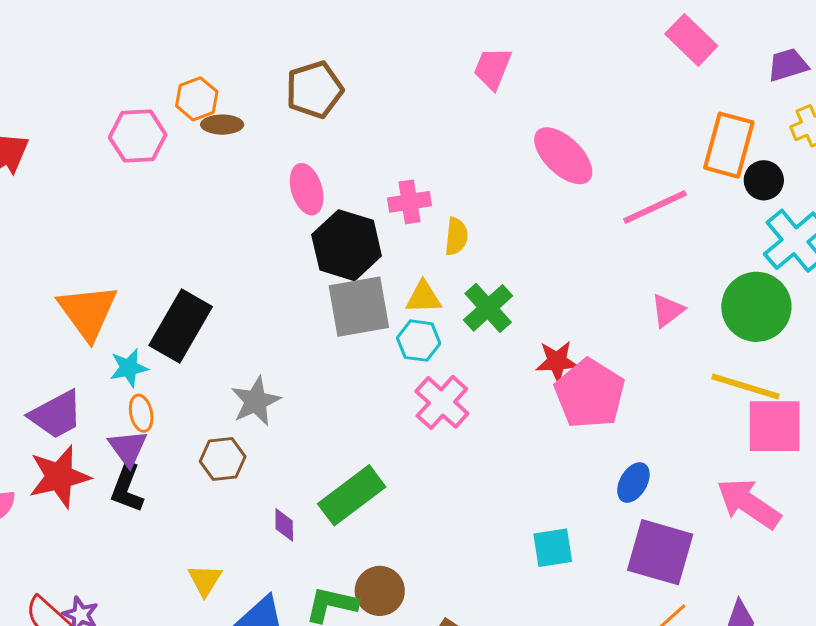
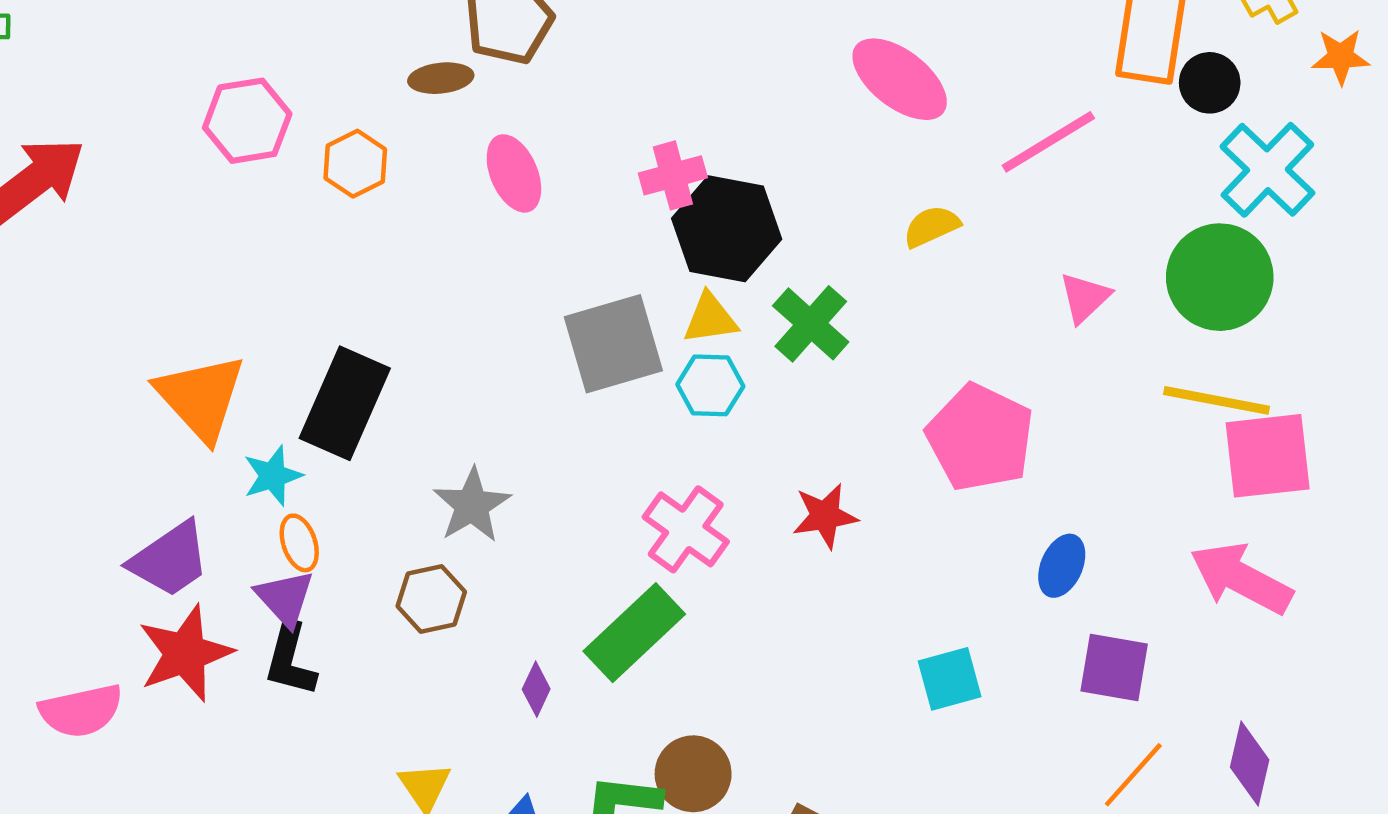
orange hexagon: (197, 99) -> (355, 164), moved
brown ellipse: (222, 125) -> (441, 78), moved
yellow semicircle: (456, 236) -> (932, 226), moved, turned -114
black hexagon: (347, 245) -> (727, 229), moved
red star: (557, 361) -> (825, 516), moved
pink cross: (442, 402) -> (686, 529), moved
purple diamond: (284, 525) -> (536, 689), turned 32
purple square: (660, 552) -> (1114, 668), size x0.7

